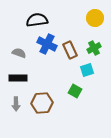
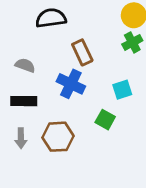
blue cross: (47, 44) -> (71, 84), moved
green cross: (94, 48) -> (132, 42), moved
brown rectangle: (70, 50) -> (82, 52), moved

